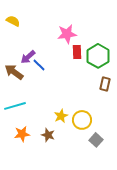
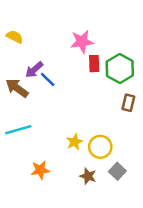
yellow semicircle: (13, 21) -> (15, 37), moved
orange star: (22, 134) -> (40, 170), moved
brown star: (48, 135) -> (88, 176), moved

